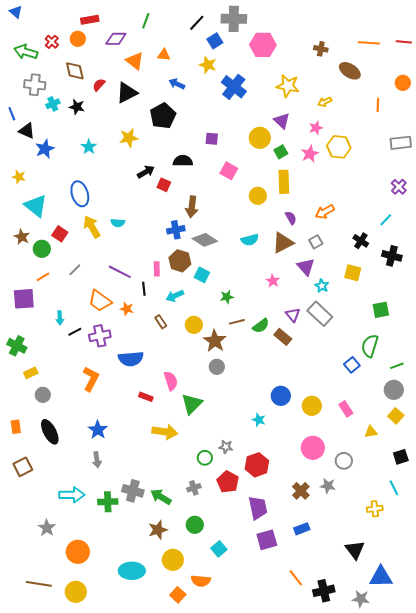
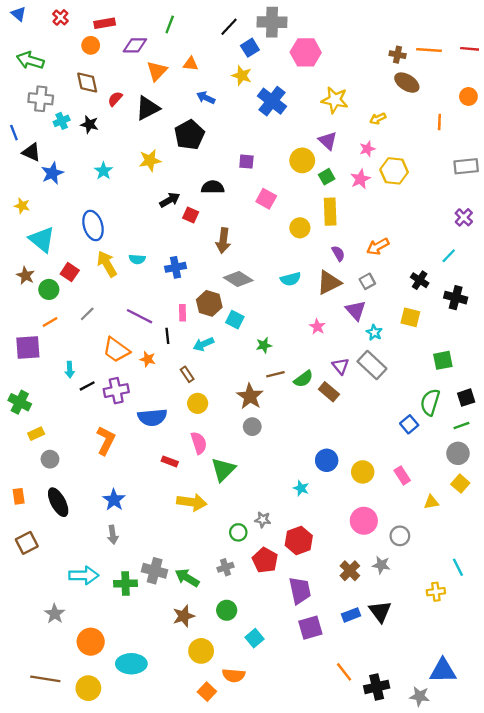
red cross: (52, 42) -> (60, 17), moved
brown cross: (321, 49) -> (398, 55), moved
orange triangle: (135, 61) -> (157, 71), turned 36
blue cross: (176, 230) -> (176, 267), moved
yellow circle: (194, 325) -> (198, 403), moved
black square: (401, 457) -> (466, 398), moved
black triangle: (355, 550) -> (380, 611), moved
cyan ellipse: (132, 571) -> (131, 664), moved

